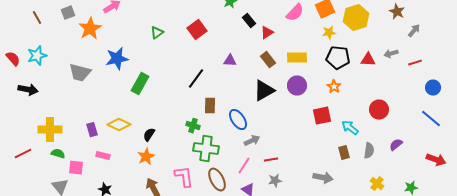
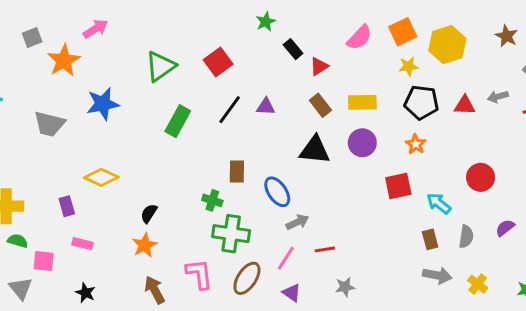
green triangle: (157, 33) -> (160, 66), size x1.6
black line: (196, 79) -> (230, 110), moved
green rectangle: (140, 84) -> (178, 121), moved
black triangle: (264, 91) -> (315, 150), turned 35
yellow diamond: (119, 125) -> (101, 177), moved
gray arrow: (323, 178) -> (437, 275), moved
brown ellipse: (217, 180) -> (247, 278), turned 60
gray star: (275, 181) -> (345, 287), moved

